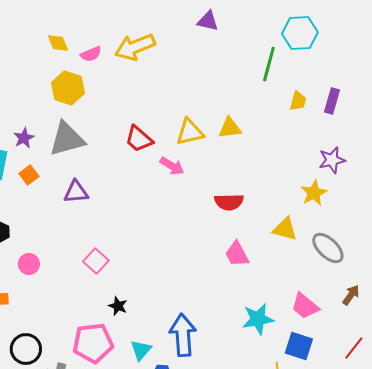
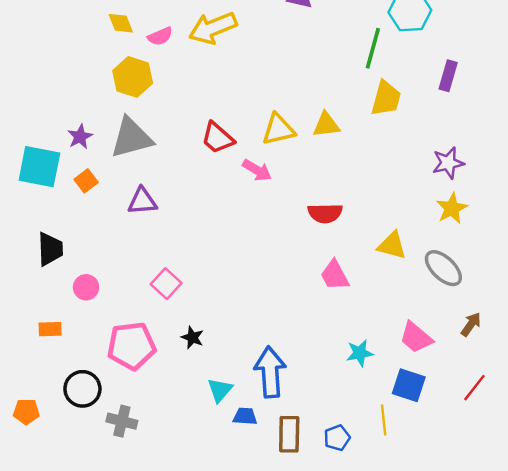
yellow trapezoid: (298, 101) -> (386, 98), moved, size x1.5
purple rectangle: (332, 101) -> (448, 76), moved
yellow star: (314, 193) -> (452, 208), moved
cyan star: (258, 319) -> (360, 353), size x0.7
pink pentagon: (93, 343) -> (131, 346), moved

